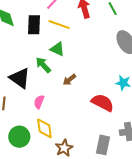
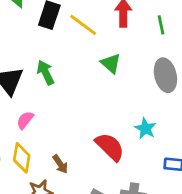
green triangle: (57, 49) -> (111, 63), moved
brown arrow: (69, 80) -> (60, 164), moved, turned -104

